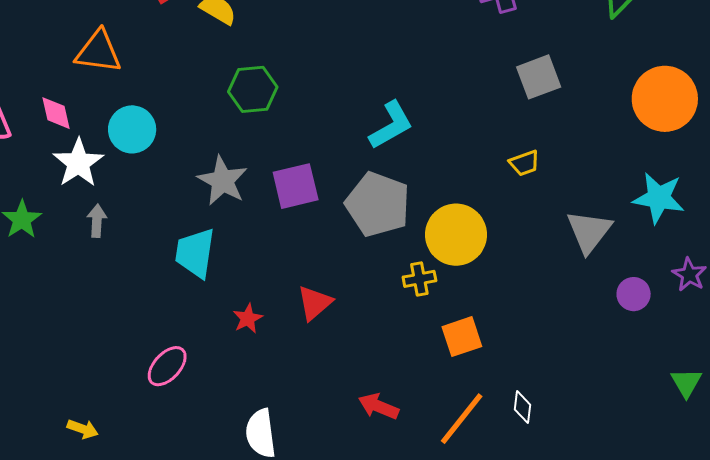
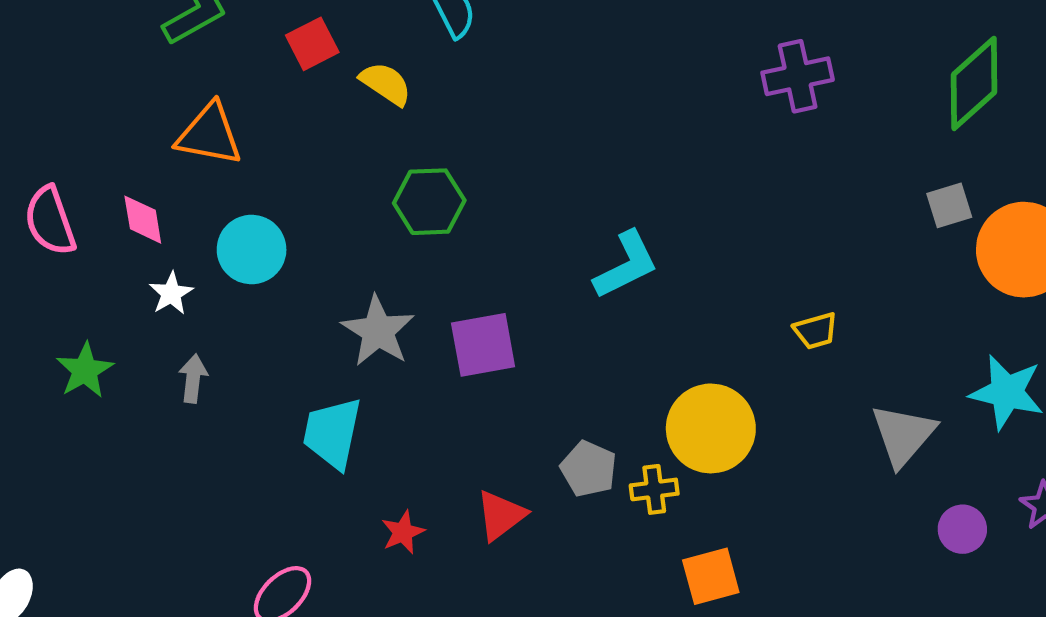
gray square: (539, 77) -> (949, 205), moved, size x0.7
white star: (78, 163) -> (171, 293), size x0.6
gray pentagon: (378, 204) -> (589, 469), moved, size x0.6

